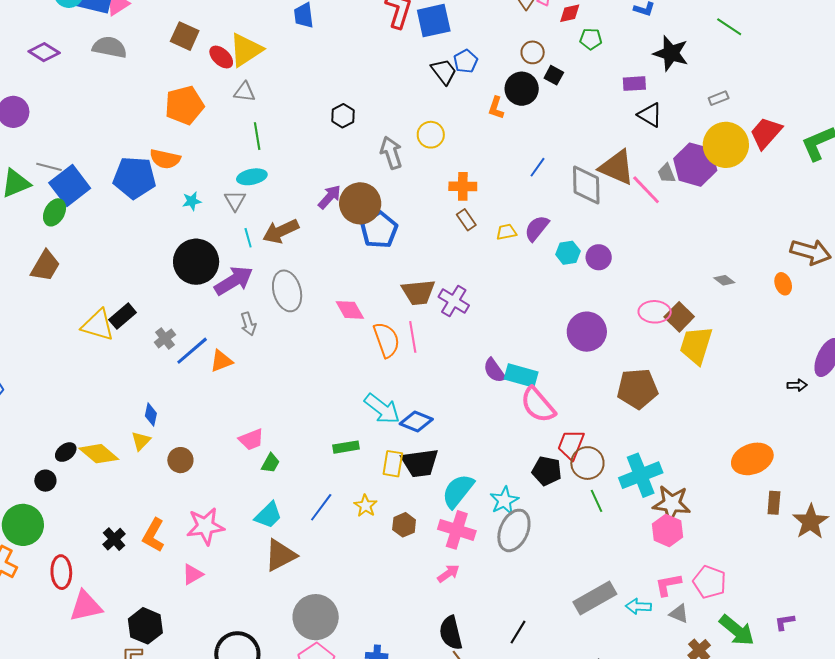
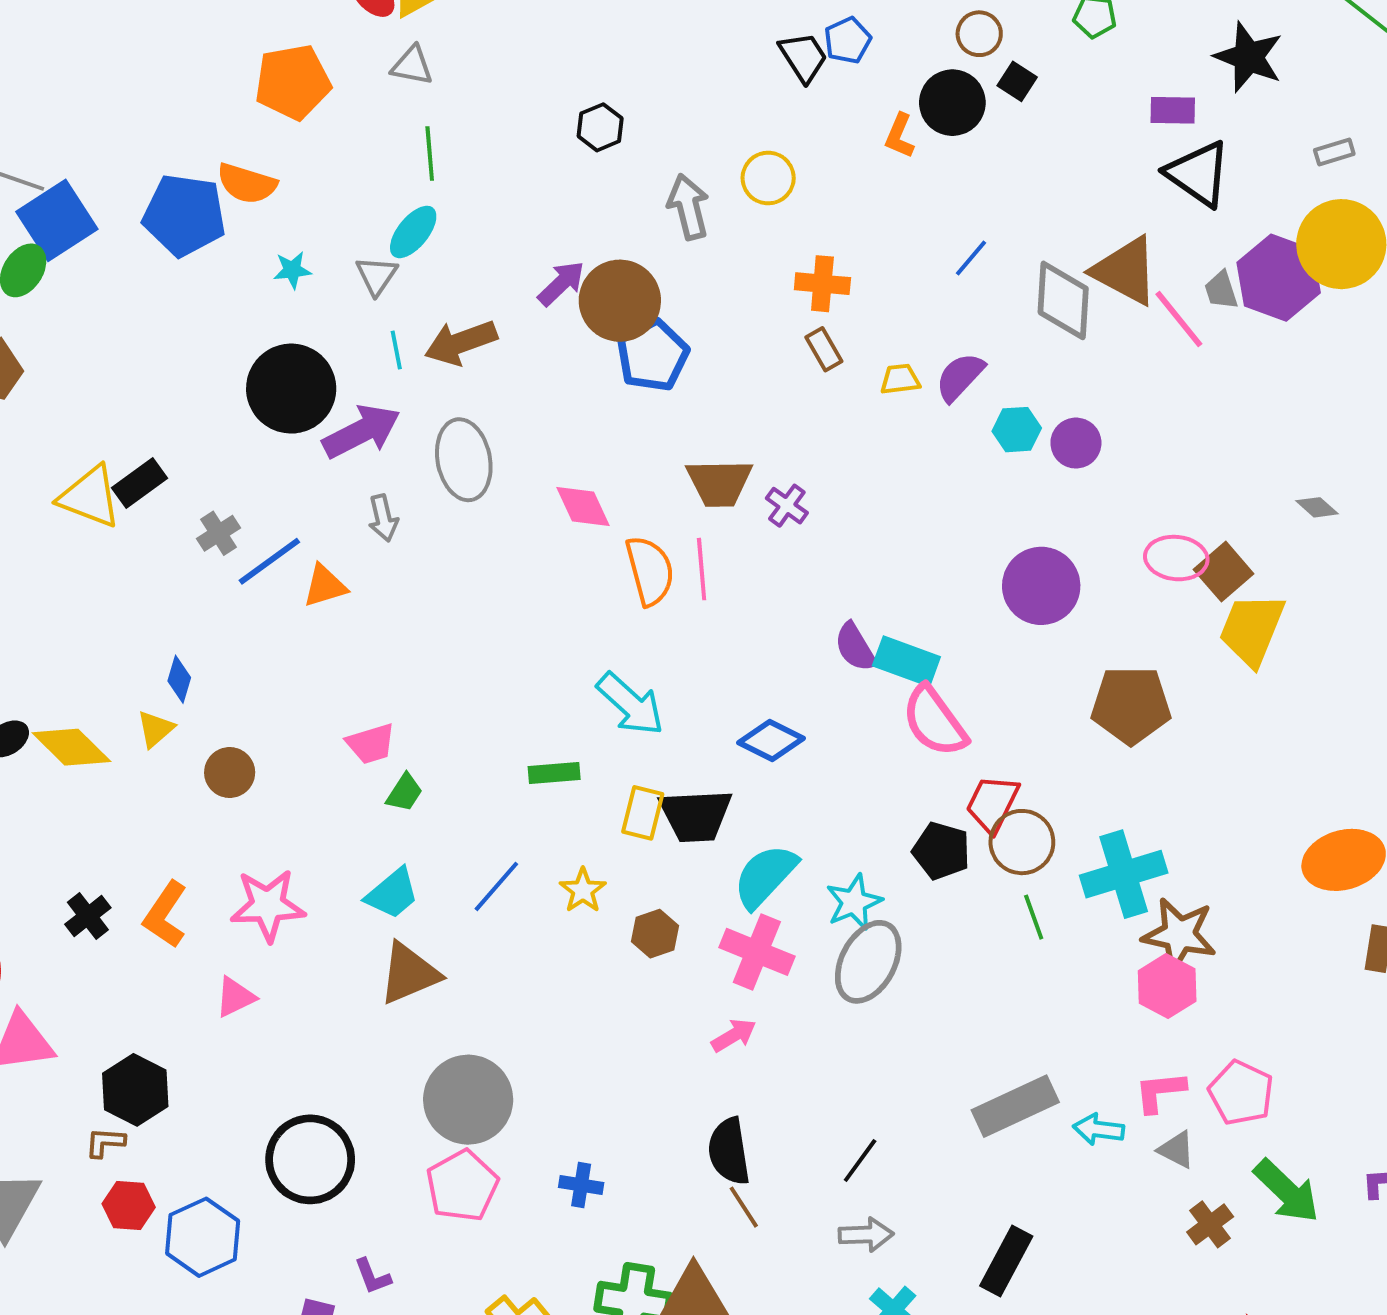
black triangle: (650, 115) -> (1198, 174), size x1.4
cyan ellipse: (252, 177) -> (413, 232), turned -44
purple cross: (454, 301) -> (787, 506), size x0.7
blue diamond: (416, 421) -> (771, 740), moved

